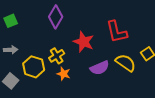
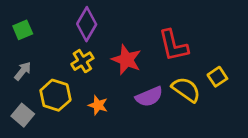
gray arrow: (11, 50) -> (23, 71), turned -48
yellow cross: (57, 56) -> (82, 61), moved

